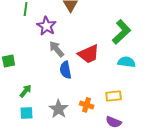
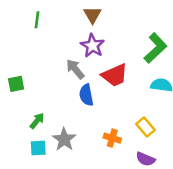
purple star: (47, 26) -> (92, 46), moved
yellow rectangle: (114, 96) -> (145, 127), turned 56
gray star: (59, 109) -> (64, 139), moved

